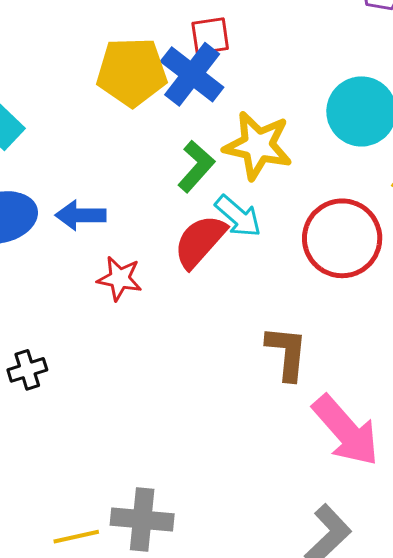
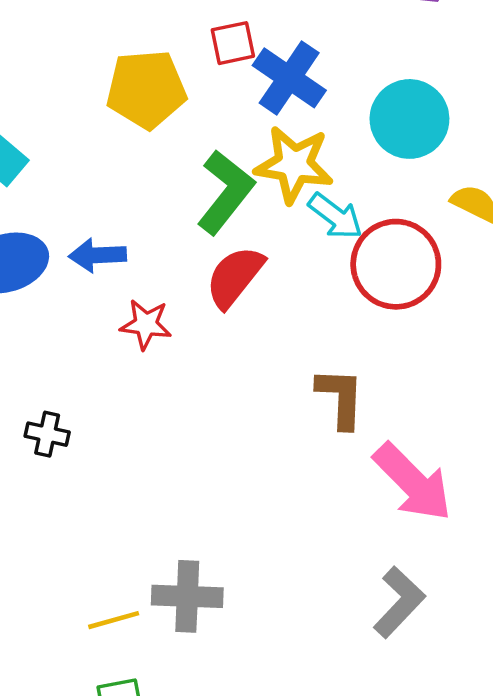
blue cross: (192, 74) -> (289, 78), moved
green L-shape: (196, 166) -> (226, 192), size x1.4
cyan arrow: (238, 216) -> (335, 216), moved
black cross: (27, 370) -> (47, 434), turned 33

